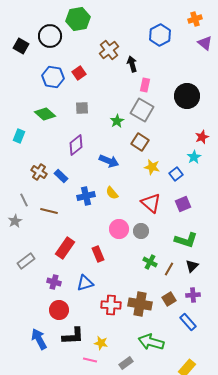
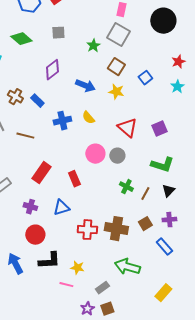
cyan star: (194, 157) -> (177, 87), moved
yellow star: (152, 167) -> (116, 92), moved
blue square: (176, 174) -> (145, 78), moved

